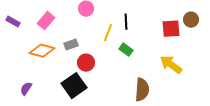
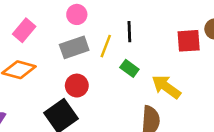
gray rectangle: (71, 45) -> (74, 47), moved, size x1.5
yellow arrow: (171, 65) -> (166, 87), moved

